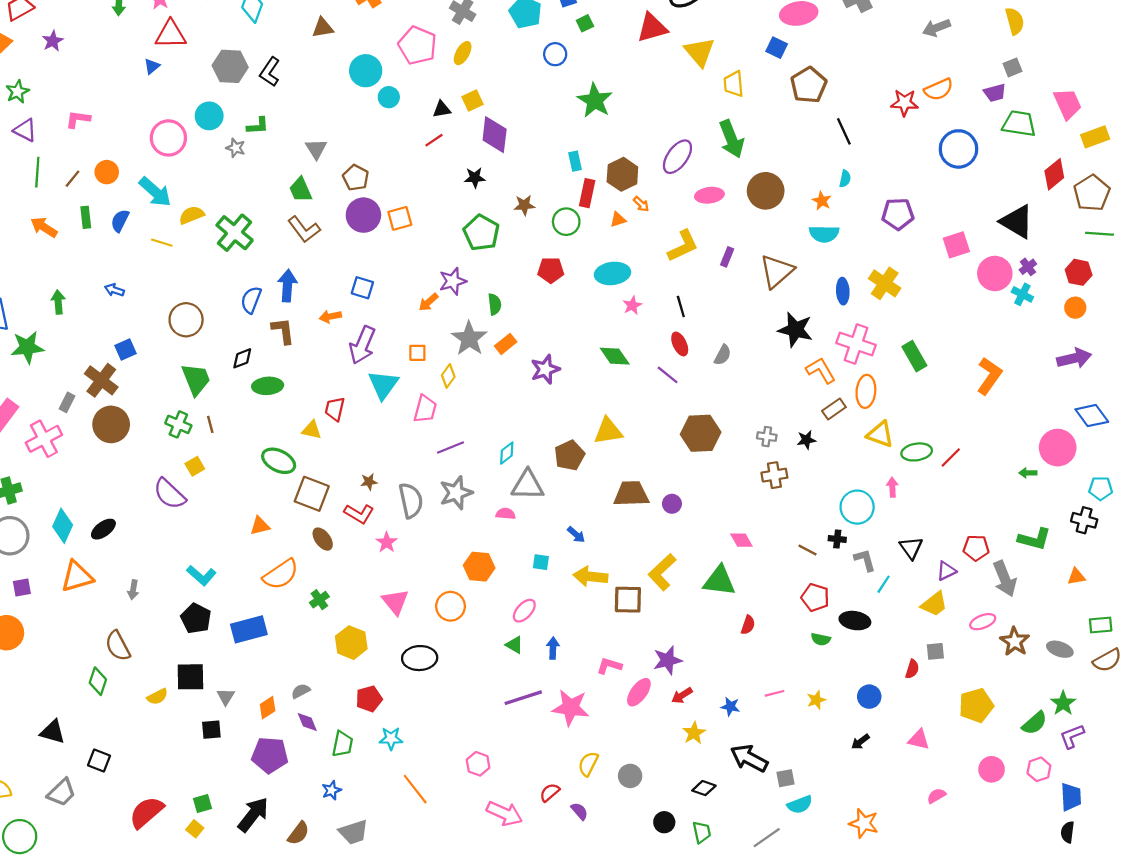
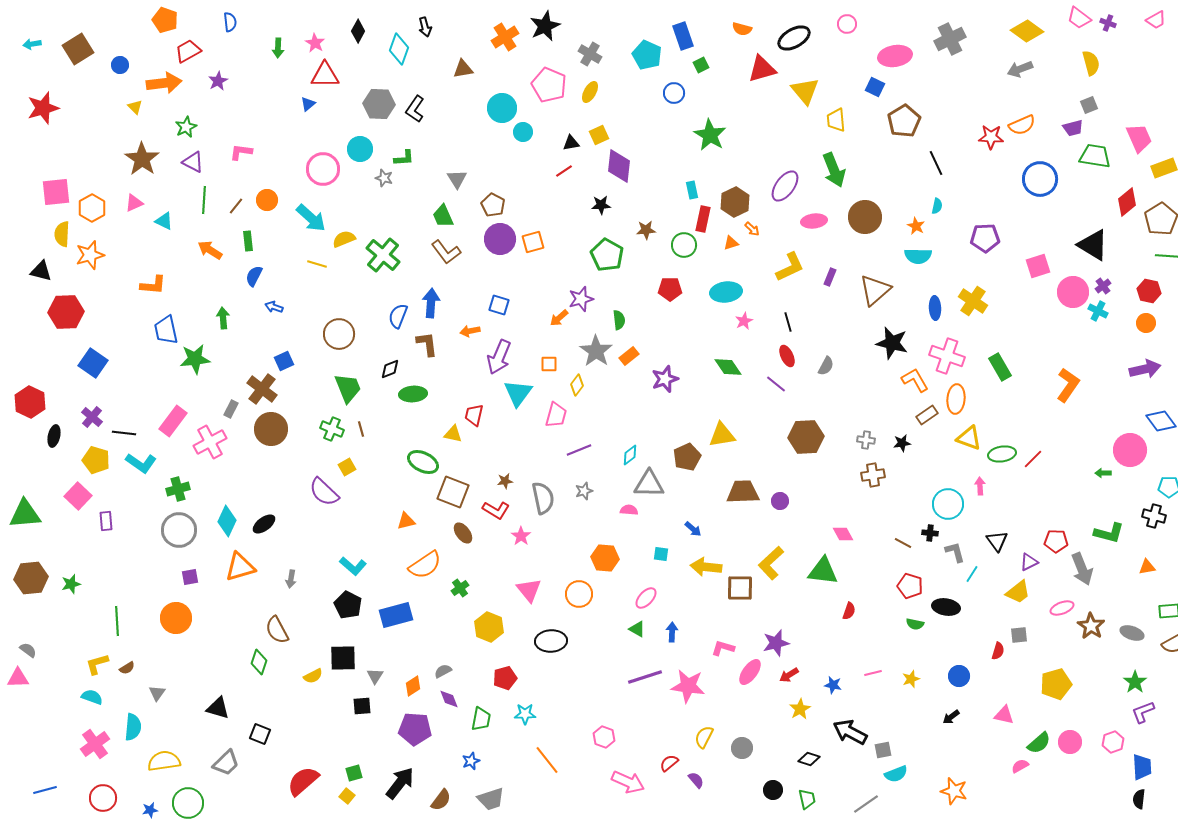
blue semicircle: (120, 221) -> (254, 276), moved
gray star: (456, 493) -> (584, 491), size x0.6
green semicircle: (1035, 723) -> (1039, 743), moved

